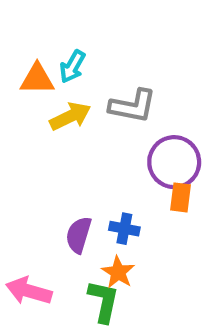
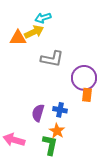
cyan arrow: (72, 67) -> (43, 18), moved, turned 42
gray L-shape: (133, 106) -> (52, 59), moved
yellow arrow: (70, 116) -> (34, 32), moved

